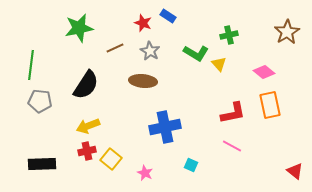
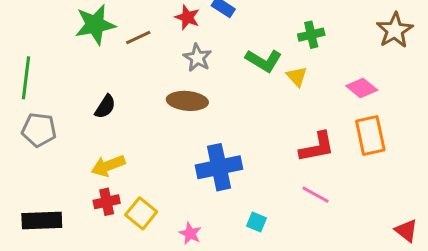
brown line: (115, 48) -> (138, 38), moved
black semicircle: (86, 85) -> (105, 107), size x0.6

